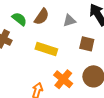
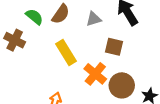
yellow rectangle: (46, 49) -> (66, 53), turned 40
orange cross: (63, 79) -> (95, 74), moved

